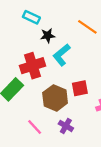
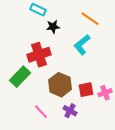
cyan L-shape: (62, 55) -> (82, 45), moved
red square: (80, 88) -> (86, 90), moved

